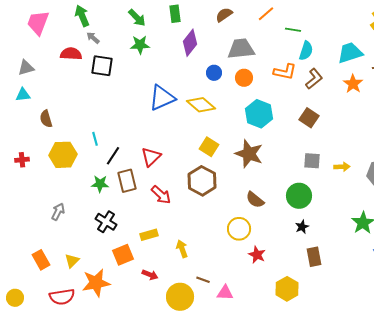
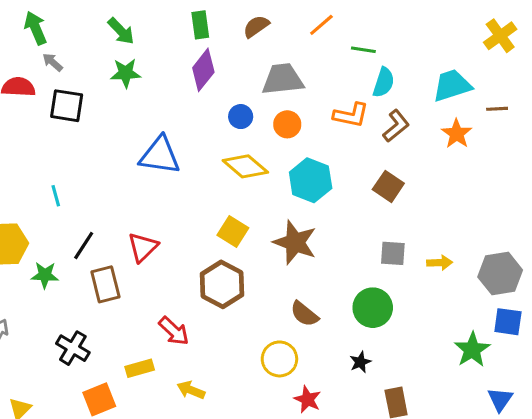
green rectangle: (175, 14) -> (200, 25), moved
blue triangle: (162, 98) -> (160, 155), turned 32
yellow diamond: (201, 105) -> (245, 166), moved
cyan line: (95, 139) -> (56, 196), moved
green star: (100, 184) -> (45, 275), moved
red arrow: (161, 195) -> (174, 331), moved
black star: (302, 227) -> (360, 362), moved
yellow arrow: (182, 249) -> (191, 390), turned -48

